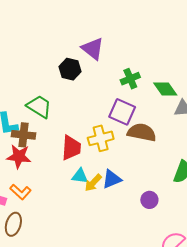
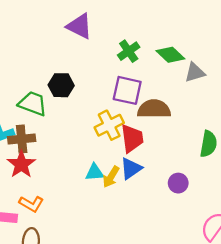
black hexagon: (70, 69) -> (61, 85), moved
red trapezoid: (71, 148) -> (132, 138), moved
red star: (19, 156) -> (21, 164), turned -30

